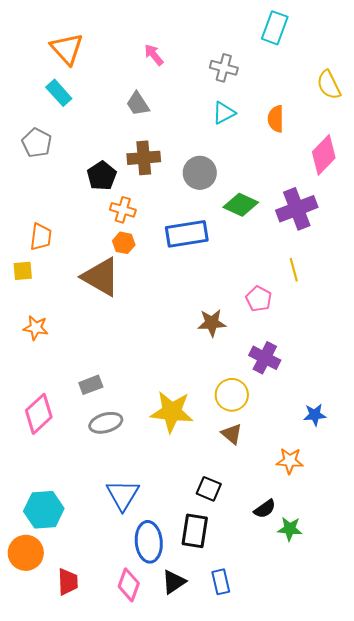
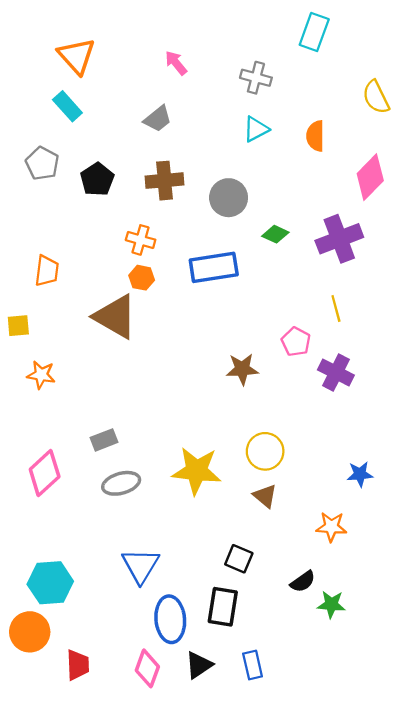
gray trapezoid: (138, 104) -> (158, 119), turned -96
black pentagon: (102, 176) -> (97, 179), moved
green diamond: (241, 205) -> (275, 234), size x0.7
yellow square: (23, 271) -> (18, 326), moved
purple cross: (265, 358) -> (336, 372), moved

